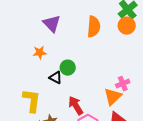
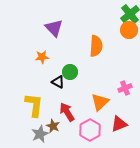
orange semicircle: (94, 27) -> (96, 46), moved
orange triangle: (113, 97) -> (100, 102), moved
red arrow: (76, 106) -> (67, 112), moved

